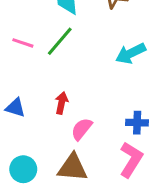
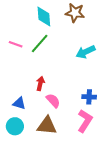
blue triangle: (15, 108) -> (19, 103), moved
pink semicircle: (82, 129) -> (53, 101), turned 98

